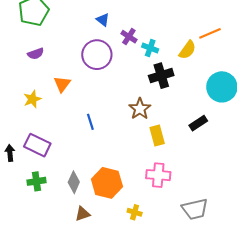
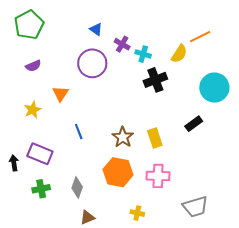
brown star: (140, 109) -> (123, 137), moved
blue line: (90, 122) -> (79, 131), moved
orange hexagon: (107, 183) -> (118, 172), moved

